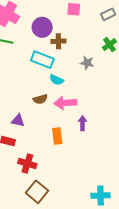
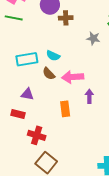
cyan rectangle: (42, 60) -> (27, 59), moved, turned -30
cyan semicircle: (56, 80) -> (53, 56), moved
brown semicircle: (40, 99) -> (49, 74), turned 64

